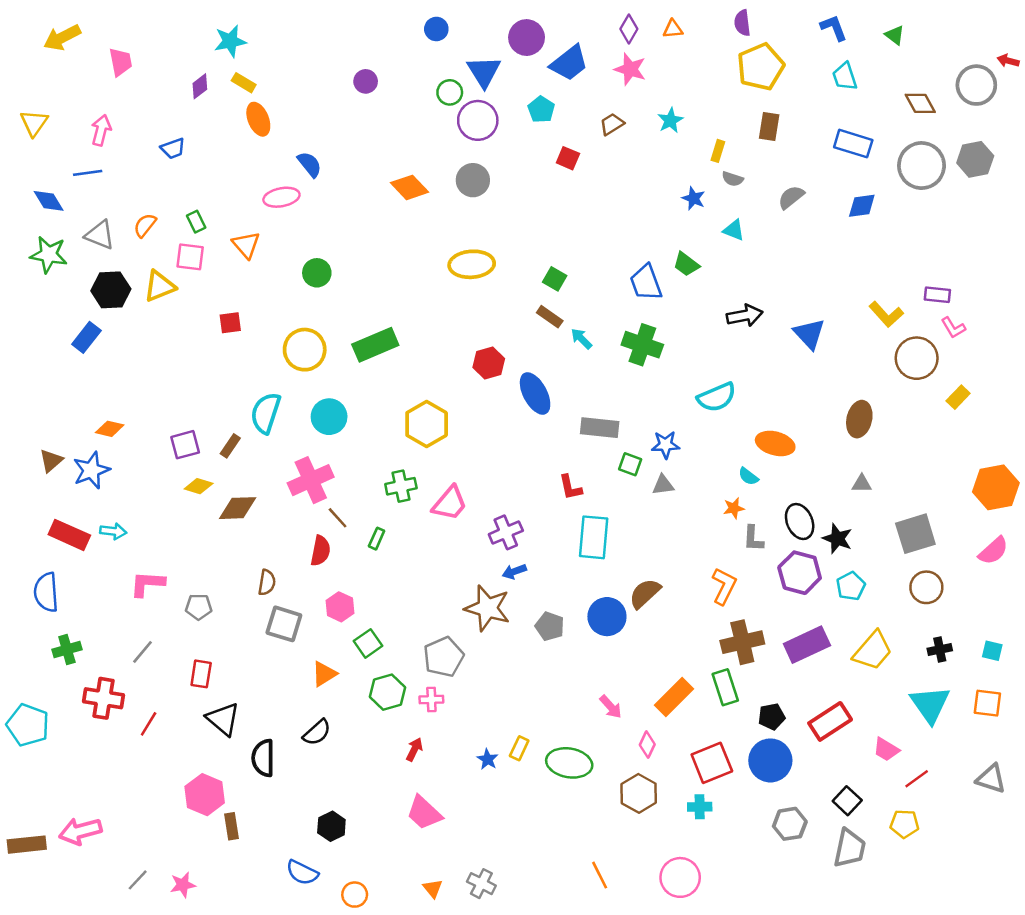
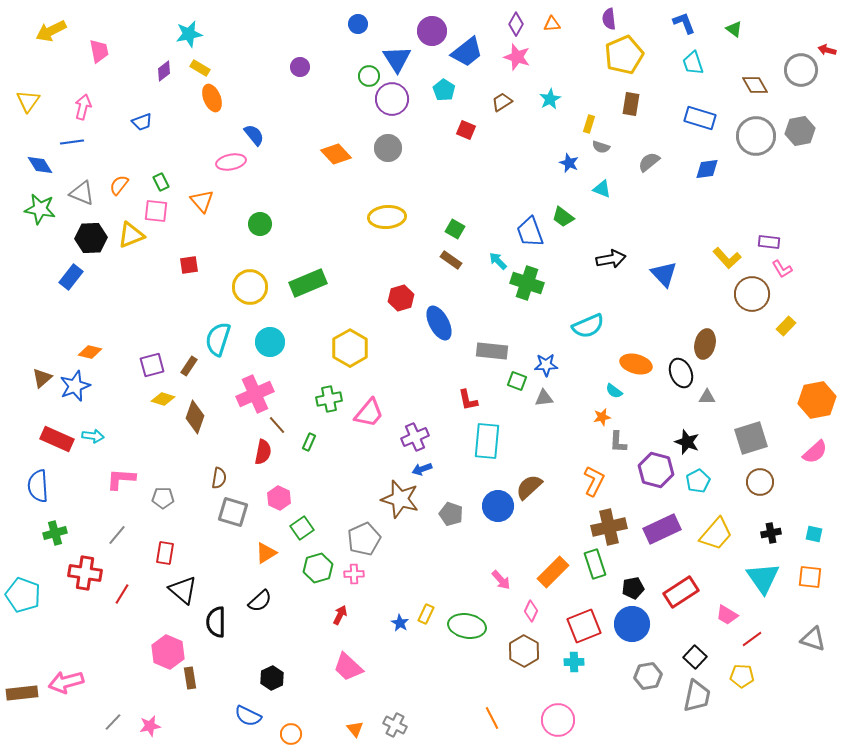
cyan arrow: (581, 339) -> (498, 261), moved
brown diamond: (238, 508) -> (195, 417), turned -68
black ellipse: (800, 522) -> (681, 373), moved

